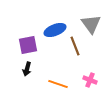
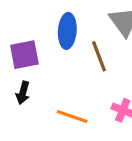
blue ellipse: (55, 30) -> (67, 31), turned -65

